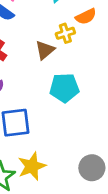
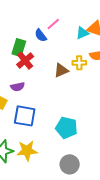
cyan pentagon: (64, 88) -> (66, 128), moved

